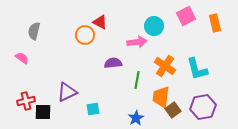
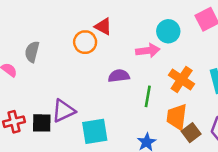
gray semicircle: (34, 31) -> (32, 52), moved
cyan square: (93, 109) -> (95, 131), size x1.6
black square: (43, 112) -> (42, 123), moved

